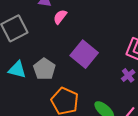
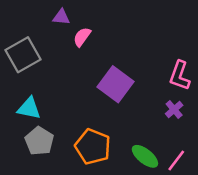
gray pentagon: (44, 69) -> (39, 141), moved

